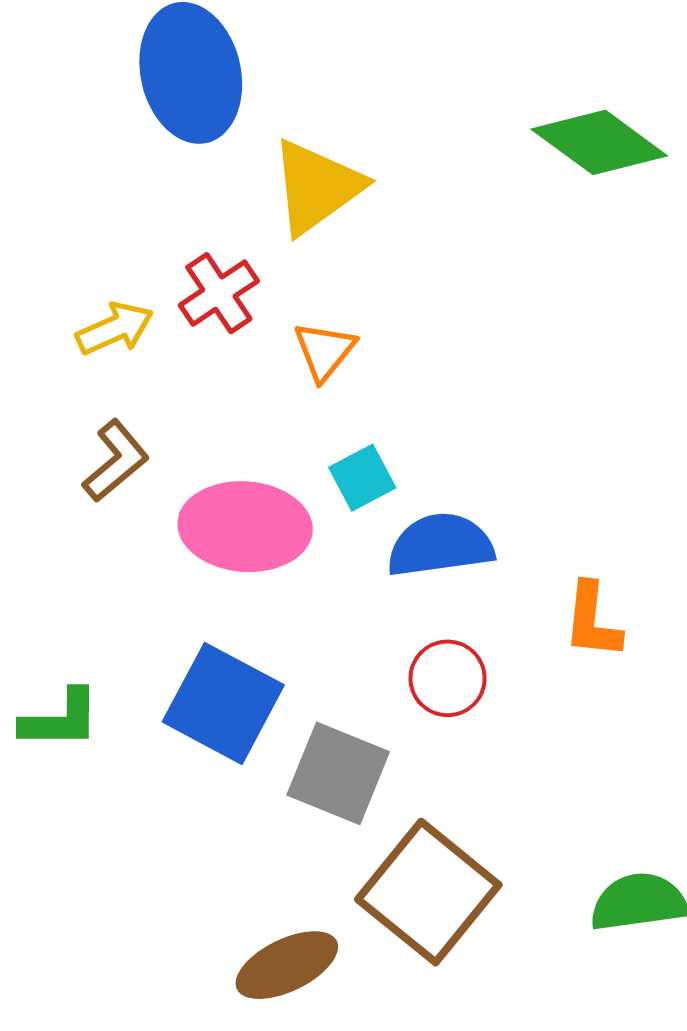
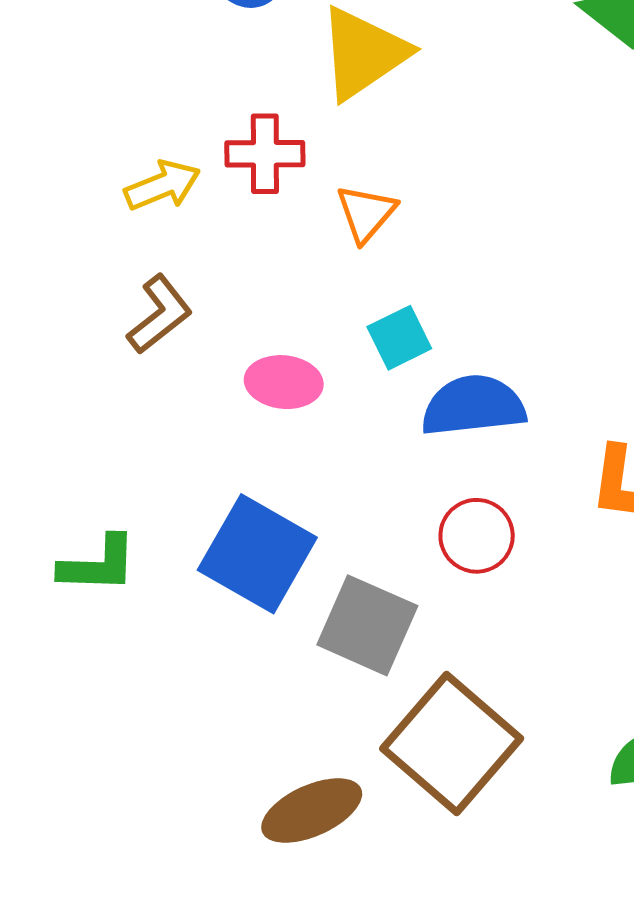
red cross: (219, 293) -> (265, 154), turned 32
pink ellipse: (245, 527) -> (284, 382), size x0.6

